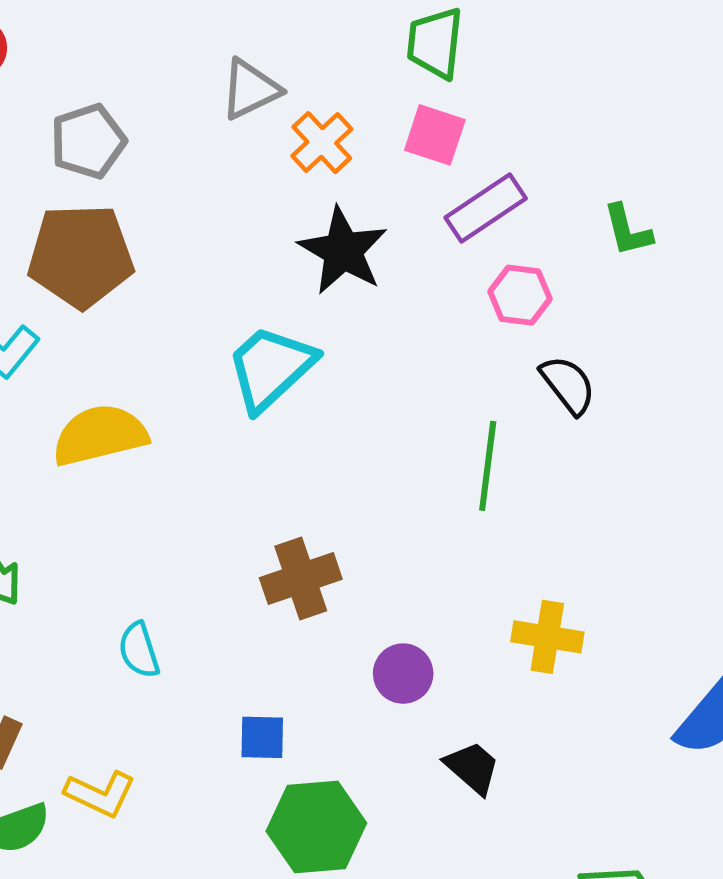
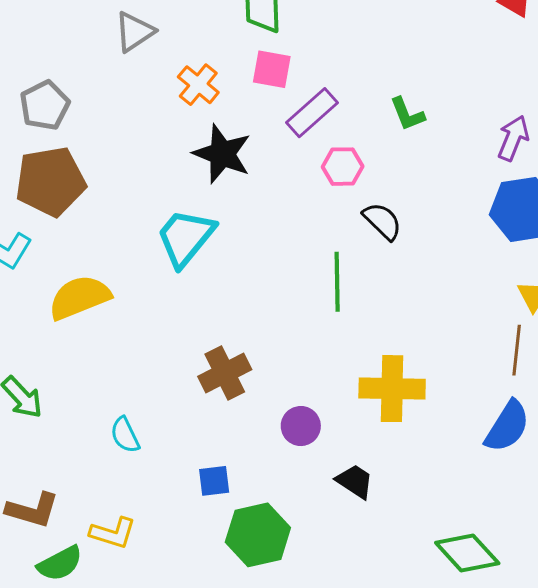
gray triangle: (250, 89) -> (134, 32), moved
yellow cross: (547, 637) -> (392, 389), size x1.4

